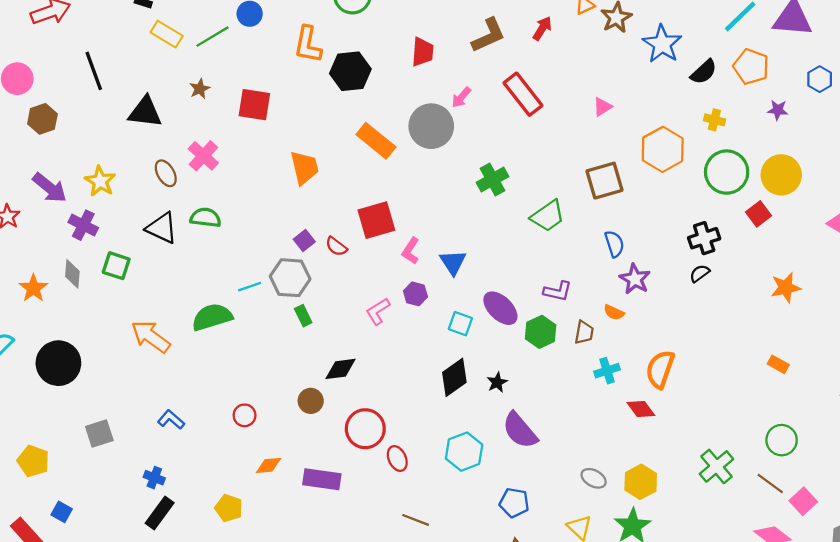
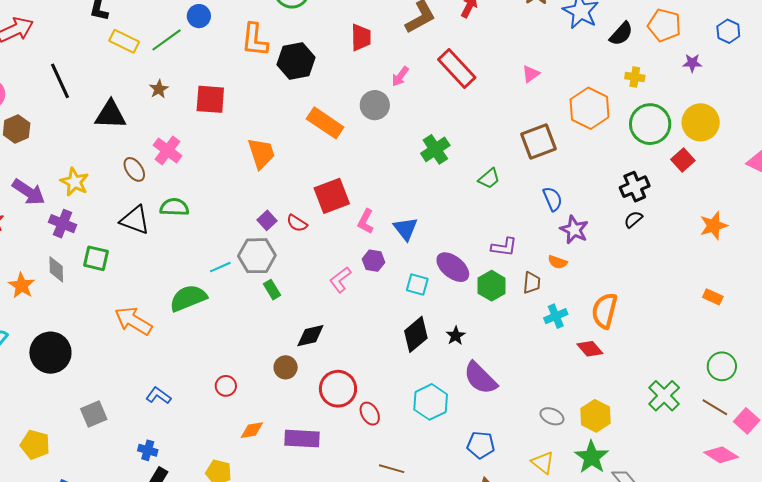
gray circle: (431, 126) -> (375, 105), size x0.7
green trapezoid: (548, 216) -> (489, 179), size x0.7

